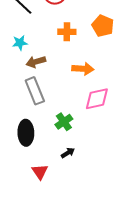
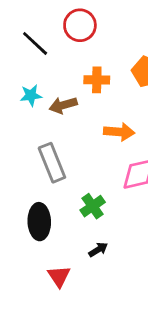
brown arrow: (36, 62) -> (63, 105), moved

